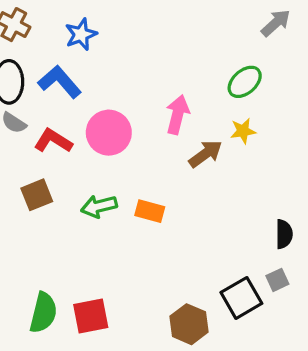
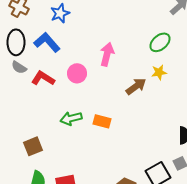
pink arrow: (178, 115) -> (107, 54), moved
pink circle: (109, 133) -> (77, 73), size x0.7
brown square: (37, 195) -> (33, 146), moved

